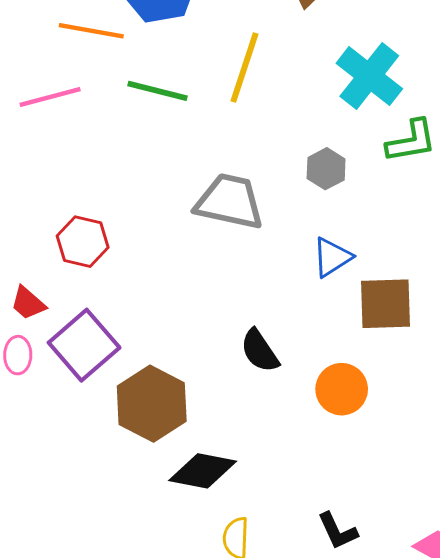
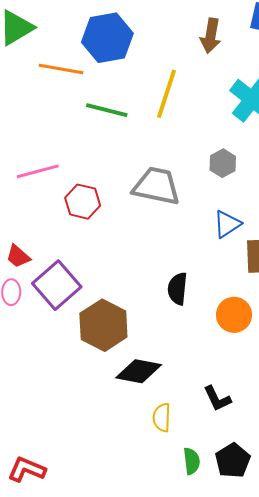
pink line: (50, 97) -> (38, 171), moved
red hexagon: (83, 242) -> (83, 202), moved
black semicircle: (260, 351) -> (178, 289), turned 40
black L-shape: (338, 531) -> (217, 399), moved

